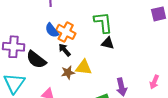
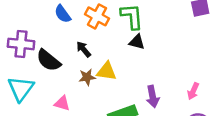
blue semicircle: (52, 30) -> (63, 14), moved
orange cross: (66, 32) -> (97, 16), moved

